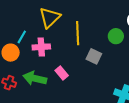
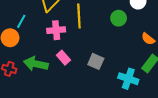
pink cross: (41, 47) -> (56, 30), moved
gray square: (94, 56) -> (96, 61), moved

